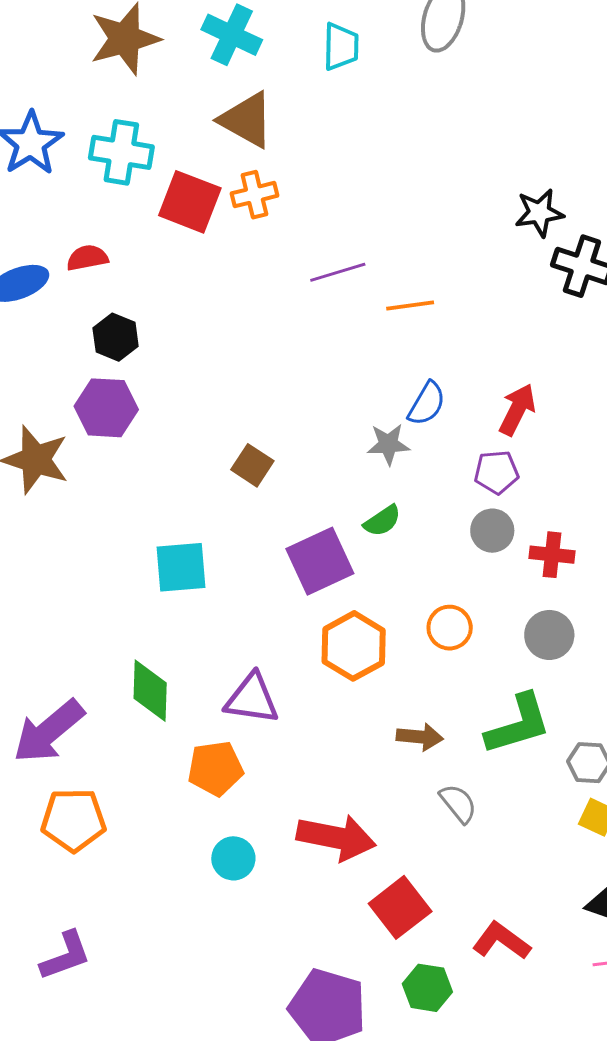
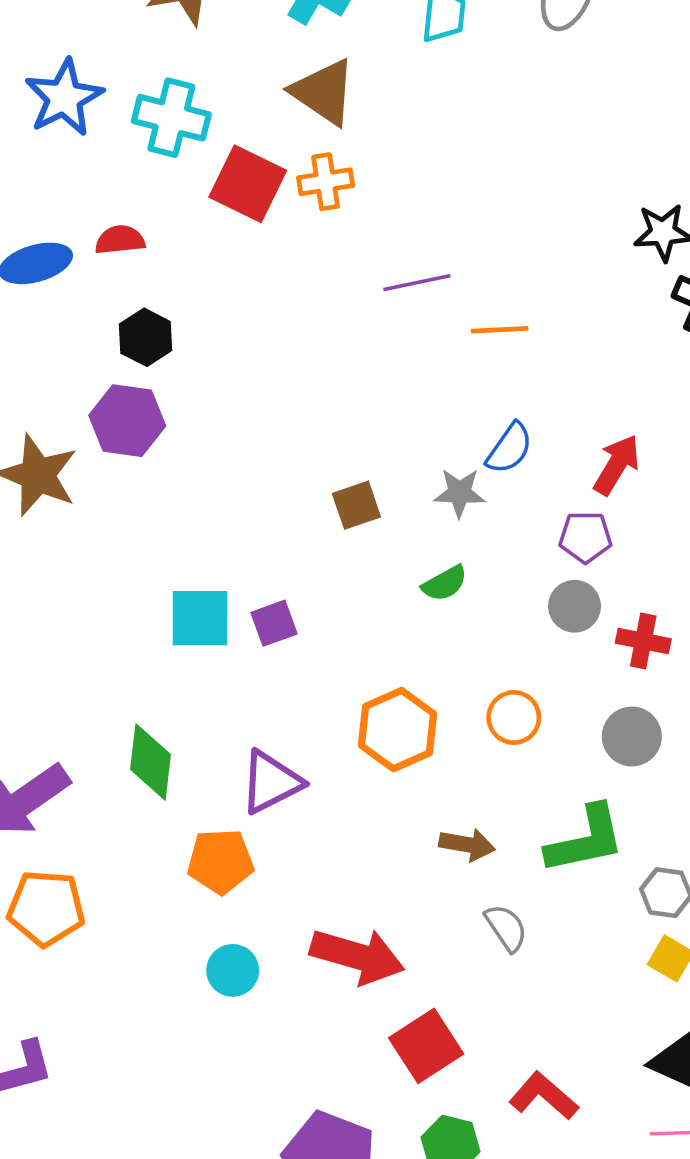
brown square: (252, 465) -> (356, 505), moved, turned 33
purple square: (320, 561) -> (274, 623), moved, size x0.6
purple triangle: (252, 699) -> (271, 782), turned -40

